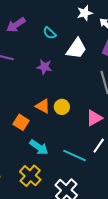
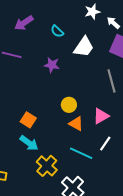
orange triangle: (43, 106) -> (76, 124), moved
cyan arrow: (39, 147) -> (29, 143), moved
yellow cross: (30, 176) -> (47, 166), moved

